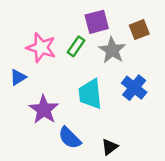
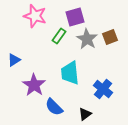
brown square: (139, 30) -> (110, 37), moved
pink star: (41, 48) -> (35, 16), moved
blue cross: (134, 88) -> (103, 89), moved

